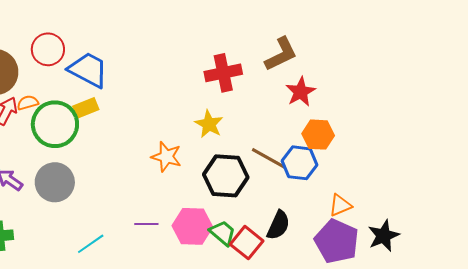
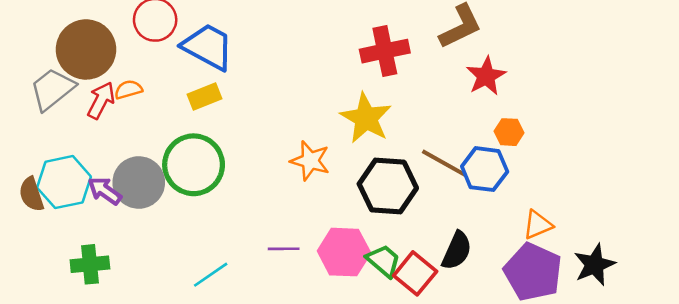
green circle: (55, 124) -> (194, 165), moved
yellow star: (209, 124) -> (366, 118), size x1.4
orange hexagon: (318, 135) -> (509, 132), size x0.7
gray circle: (55, 182) -> (139, 182), moved

